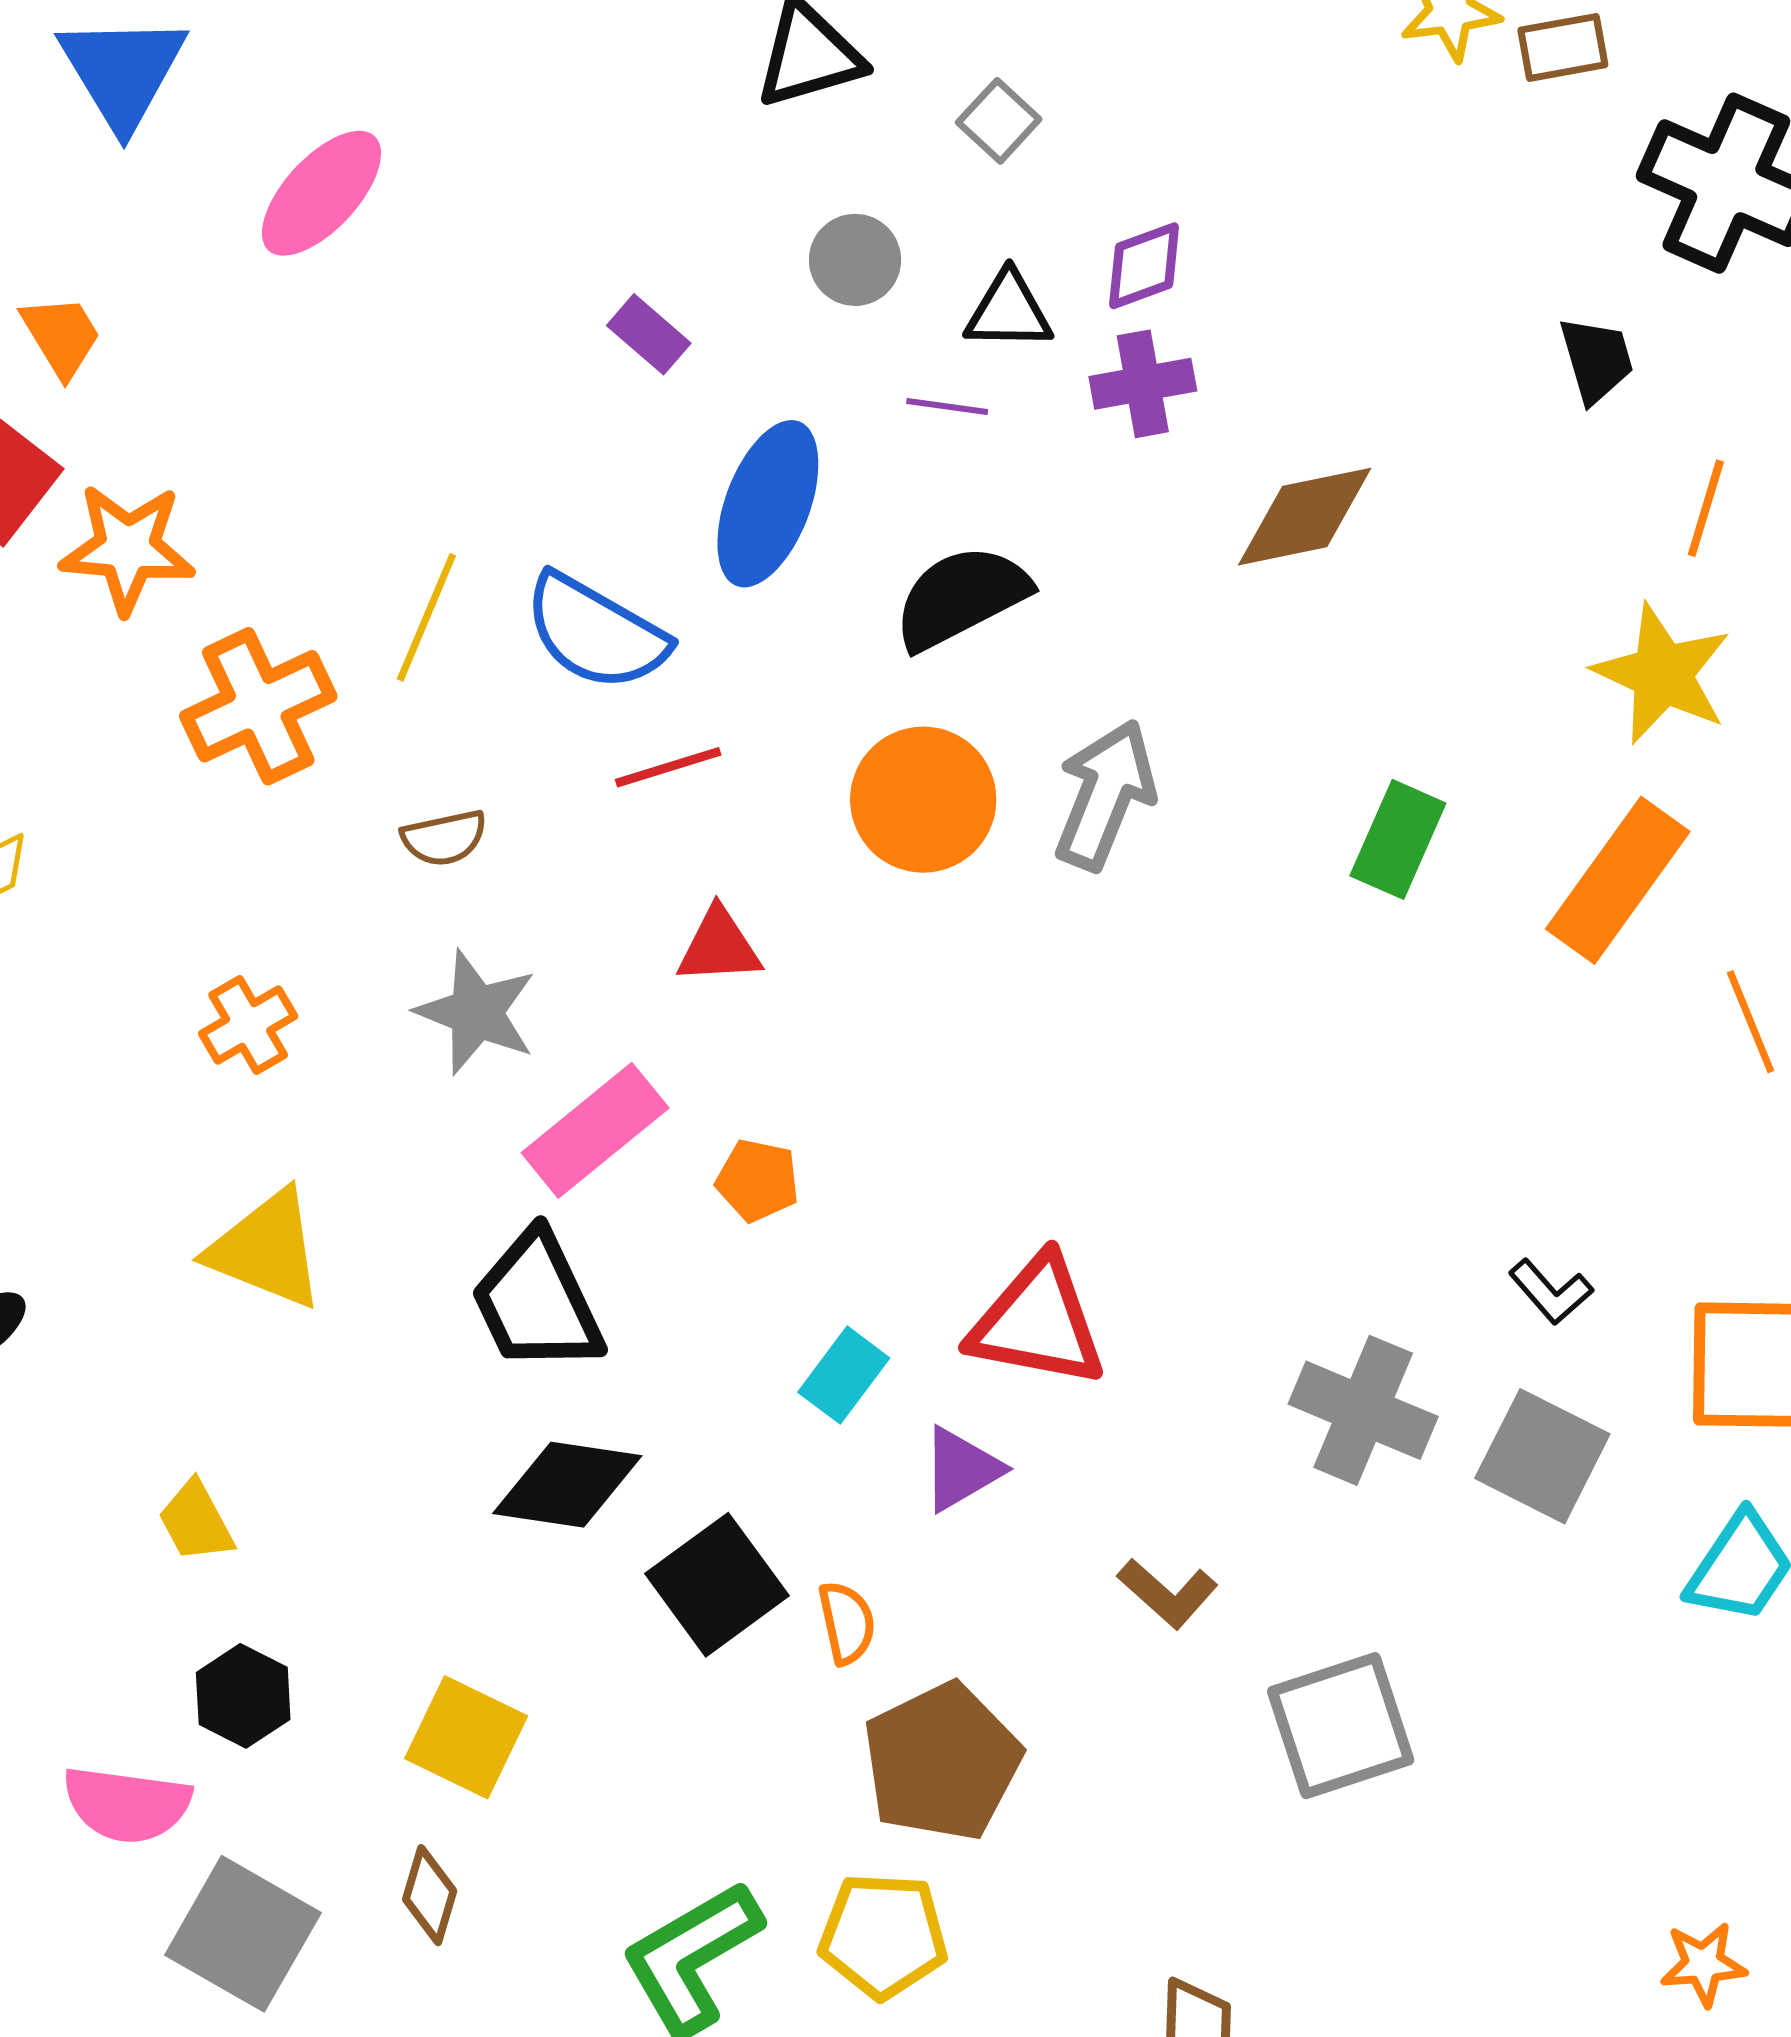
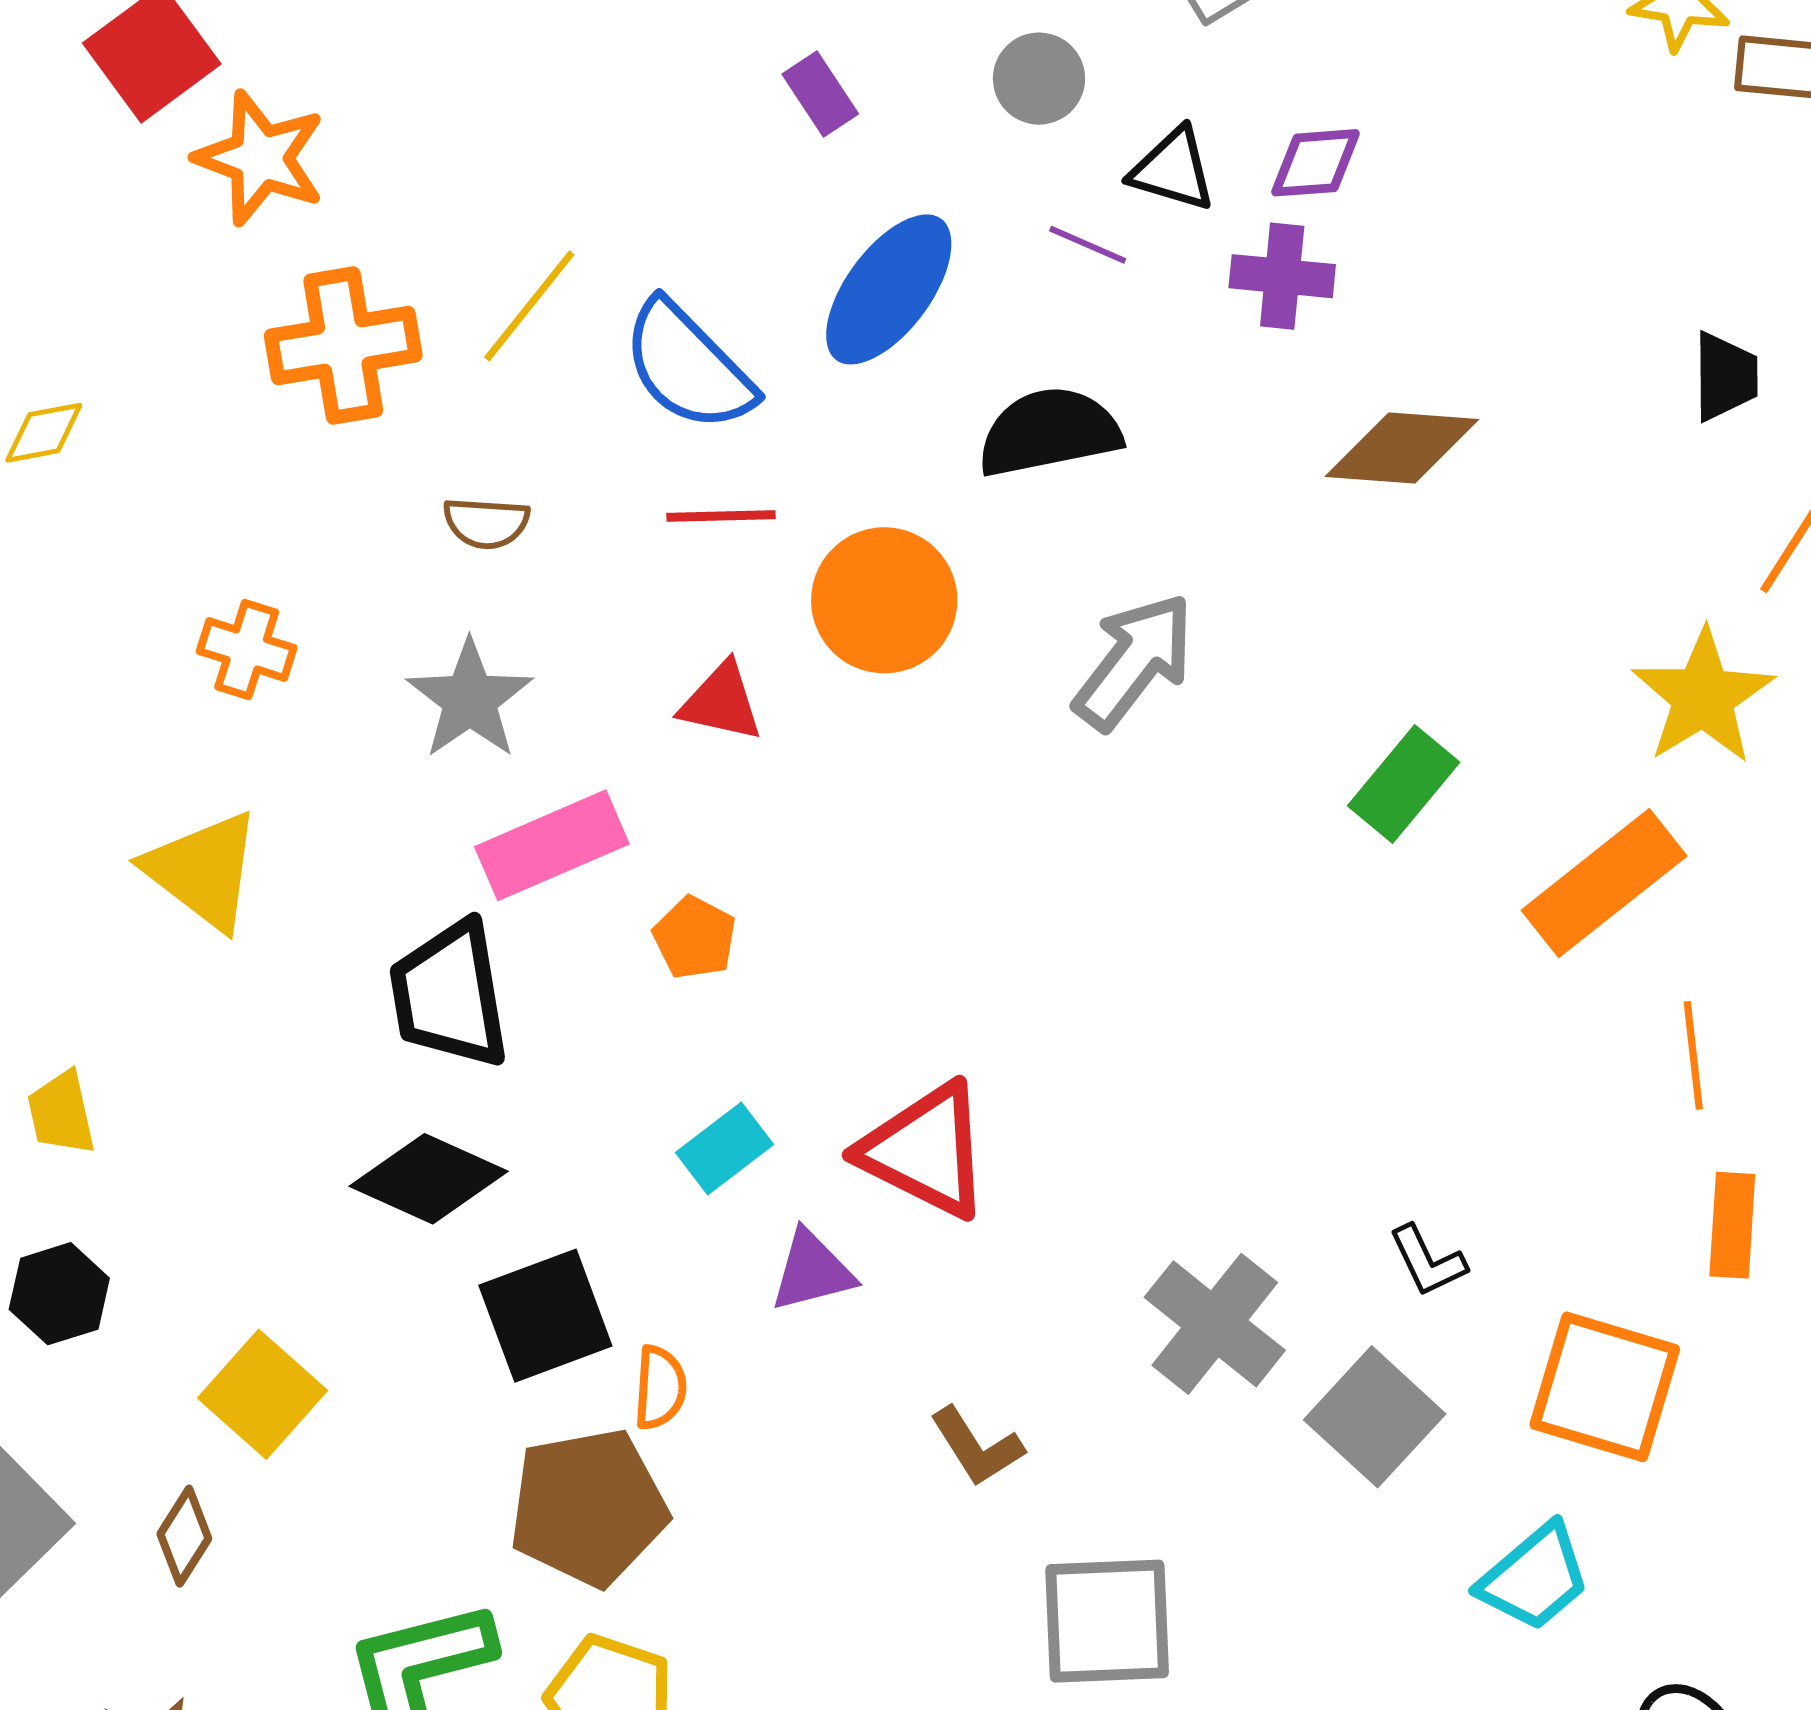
orange circle: (923, 800) -> (884, 600), moved
orange cross: (248, 1025) -> (247, 650), turned 32
brown pentagon: (942, 1762) -> (588, 1507), moved

